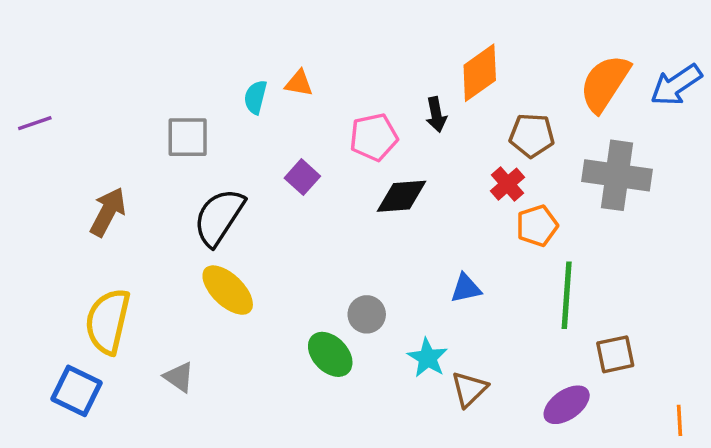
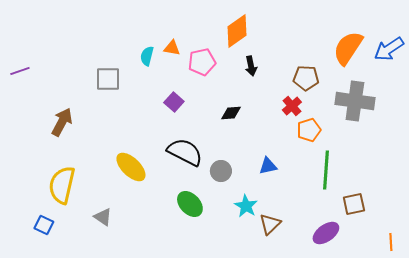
orange diamond: (480, 73) -> (237, 31), moved
pink pentagon: (374, 137) -> (202, 62), moved
black diamond: (401, 196) -> (231, 113), size x0.7
black semicircle: (219, 217) -> (185, 152), moved, turned 84
gray circle: (367, 314) -> (221, 171), moved
blue square: (76, 391) -> (44, 225), size x0.7

